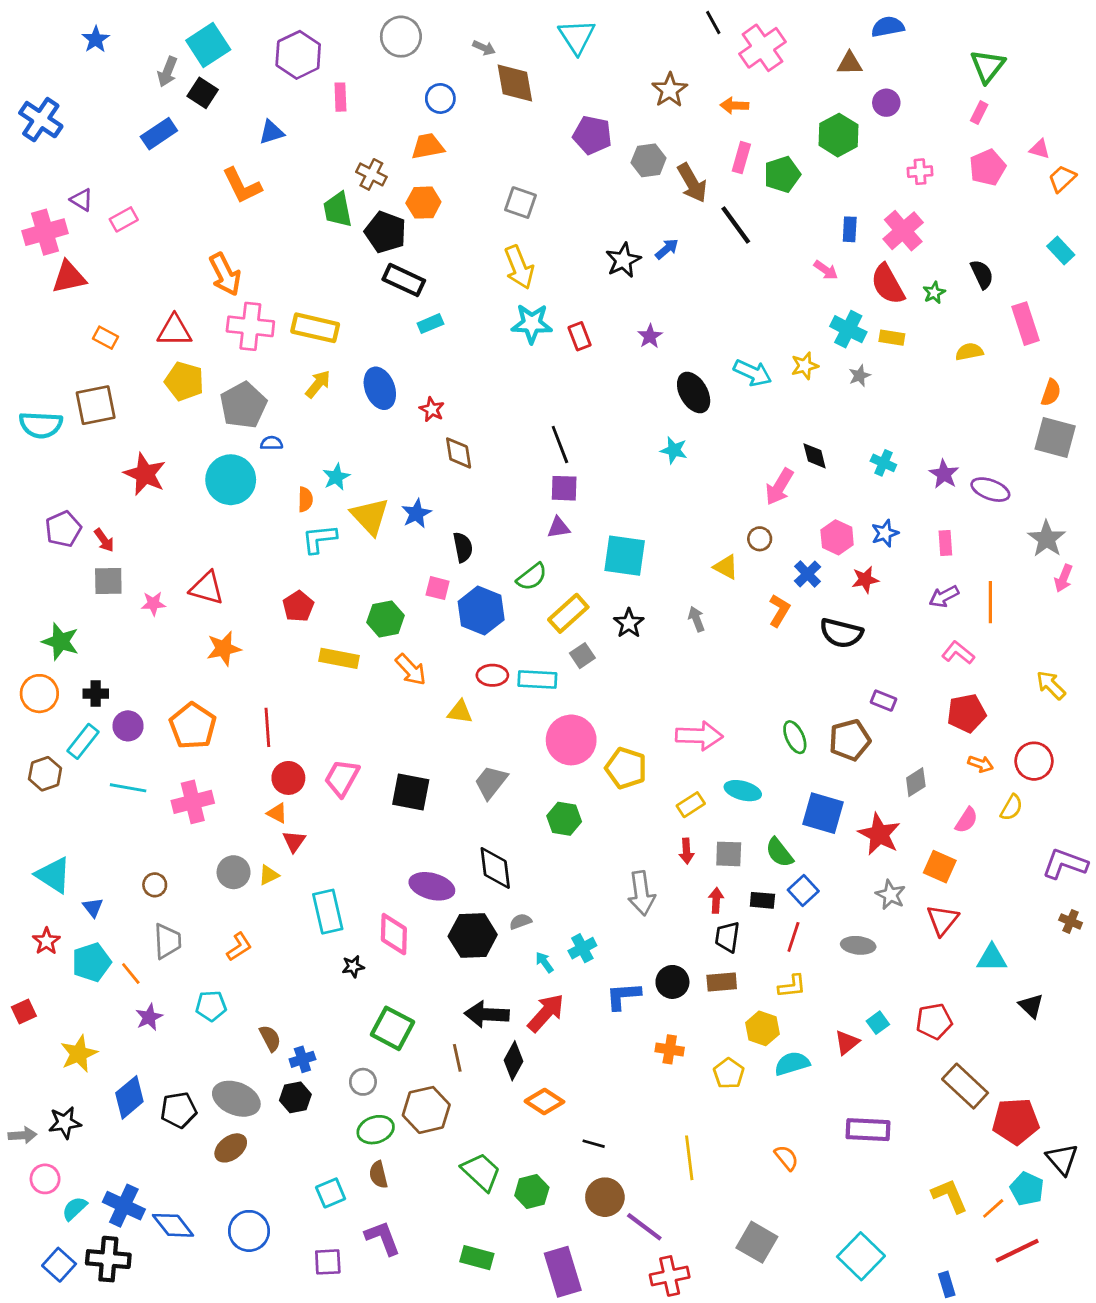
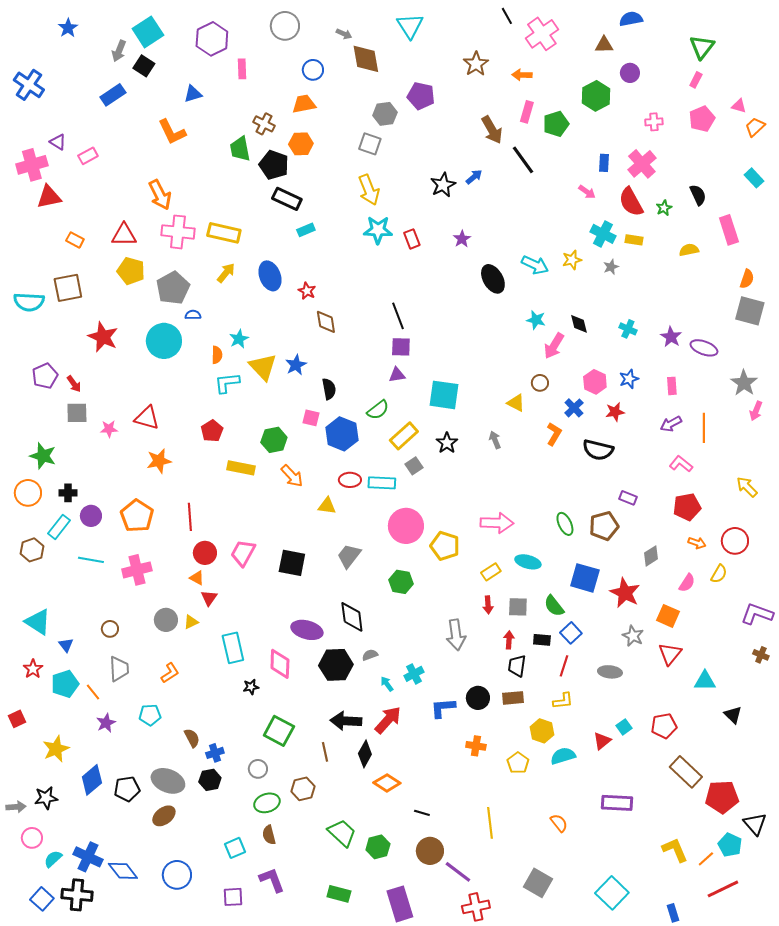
gray hexagon: (649, 160) -> (385, 114), moved
cyan star: (674, 450) -> (536, 320), moved
brown hexagon: (426, 1110) -> (303, 789), size x0.7

